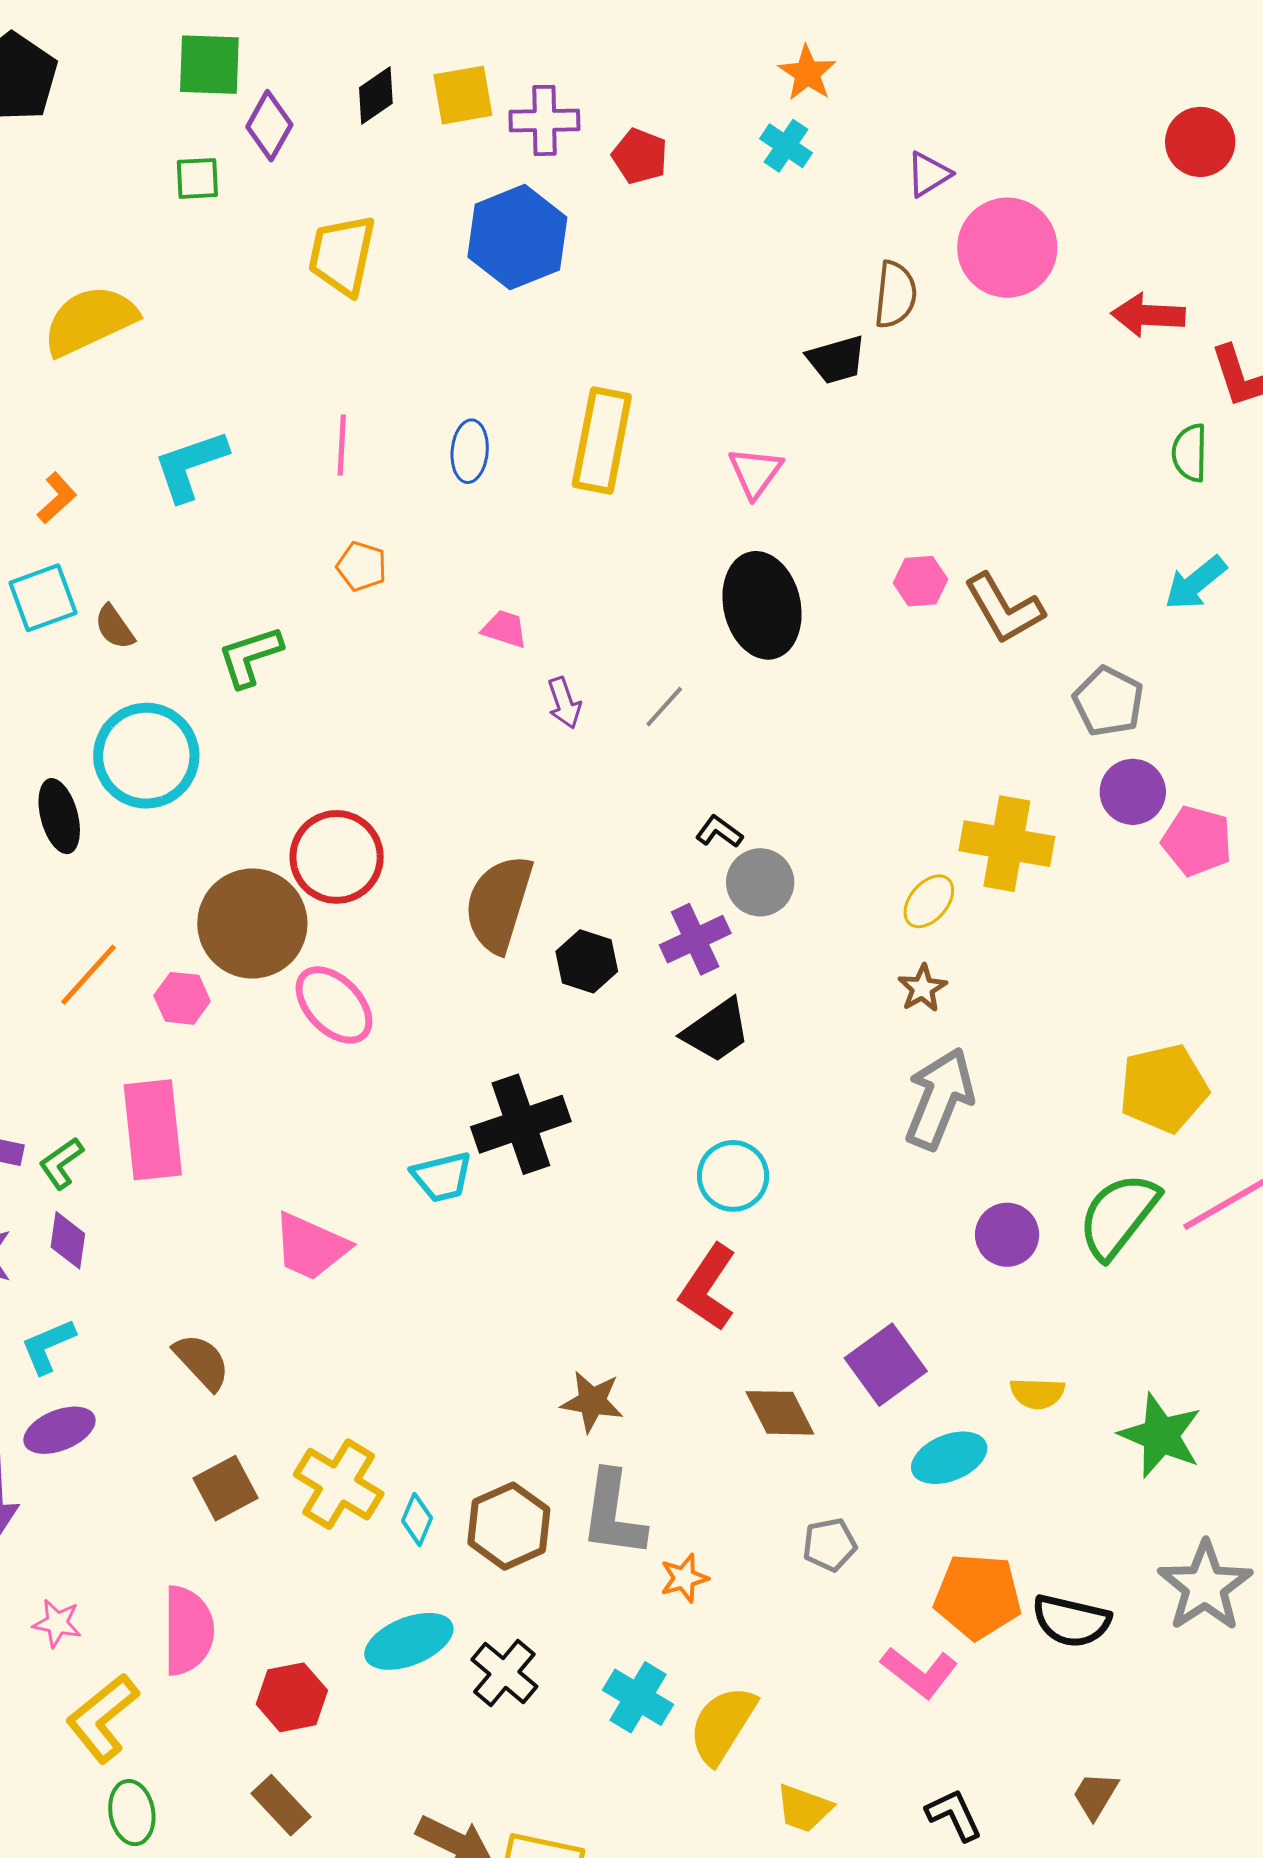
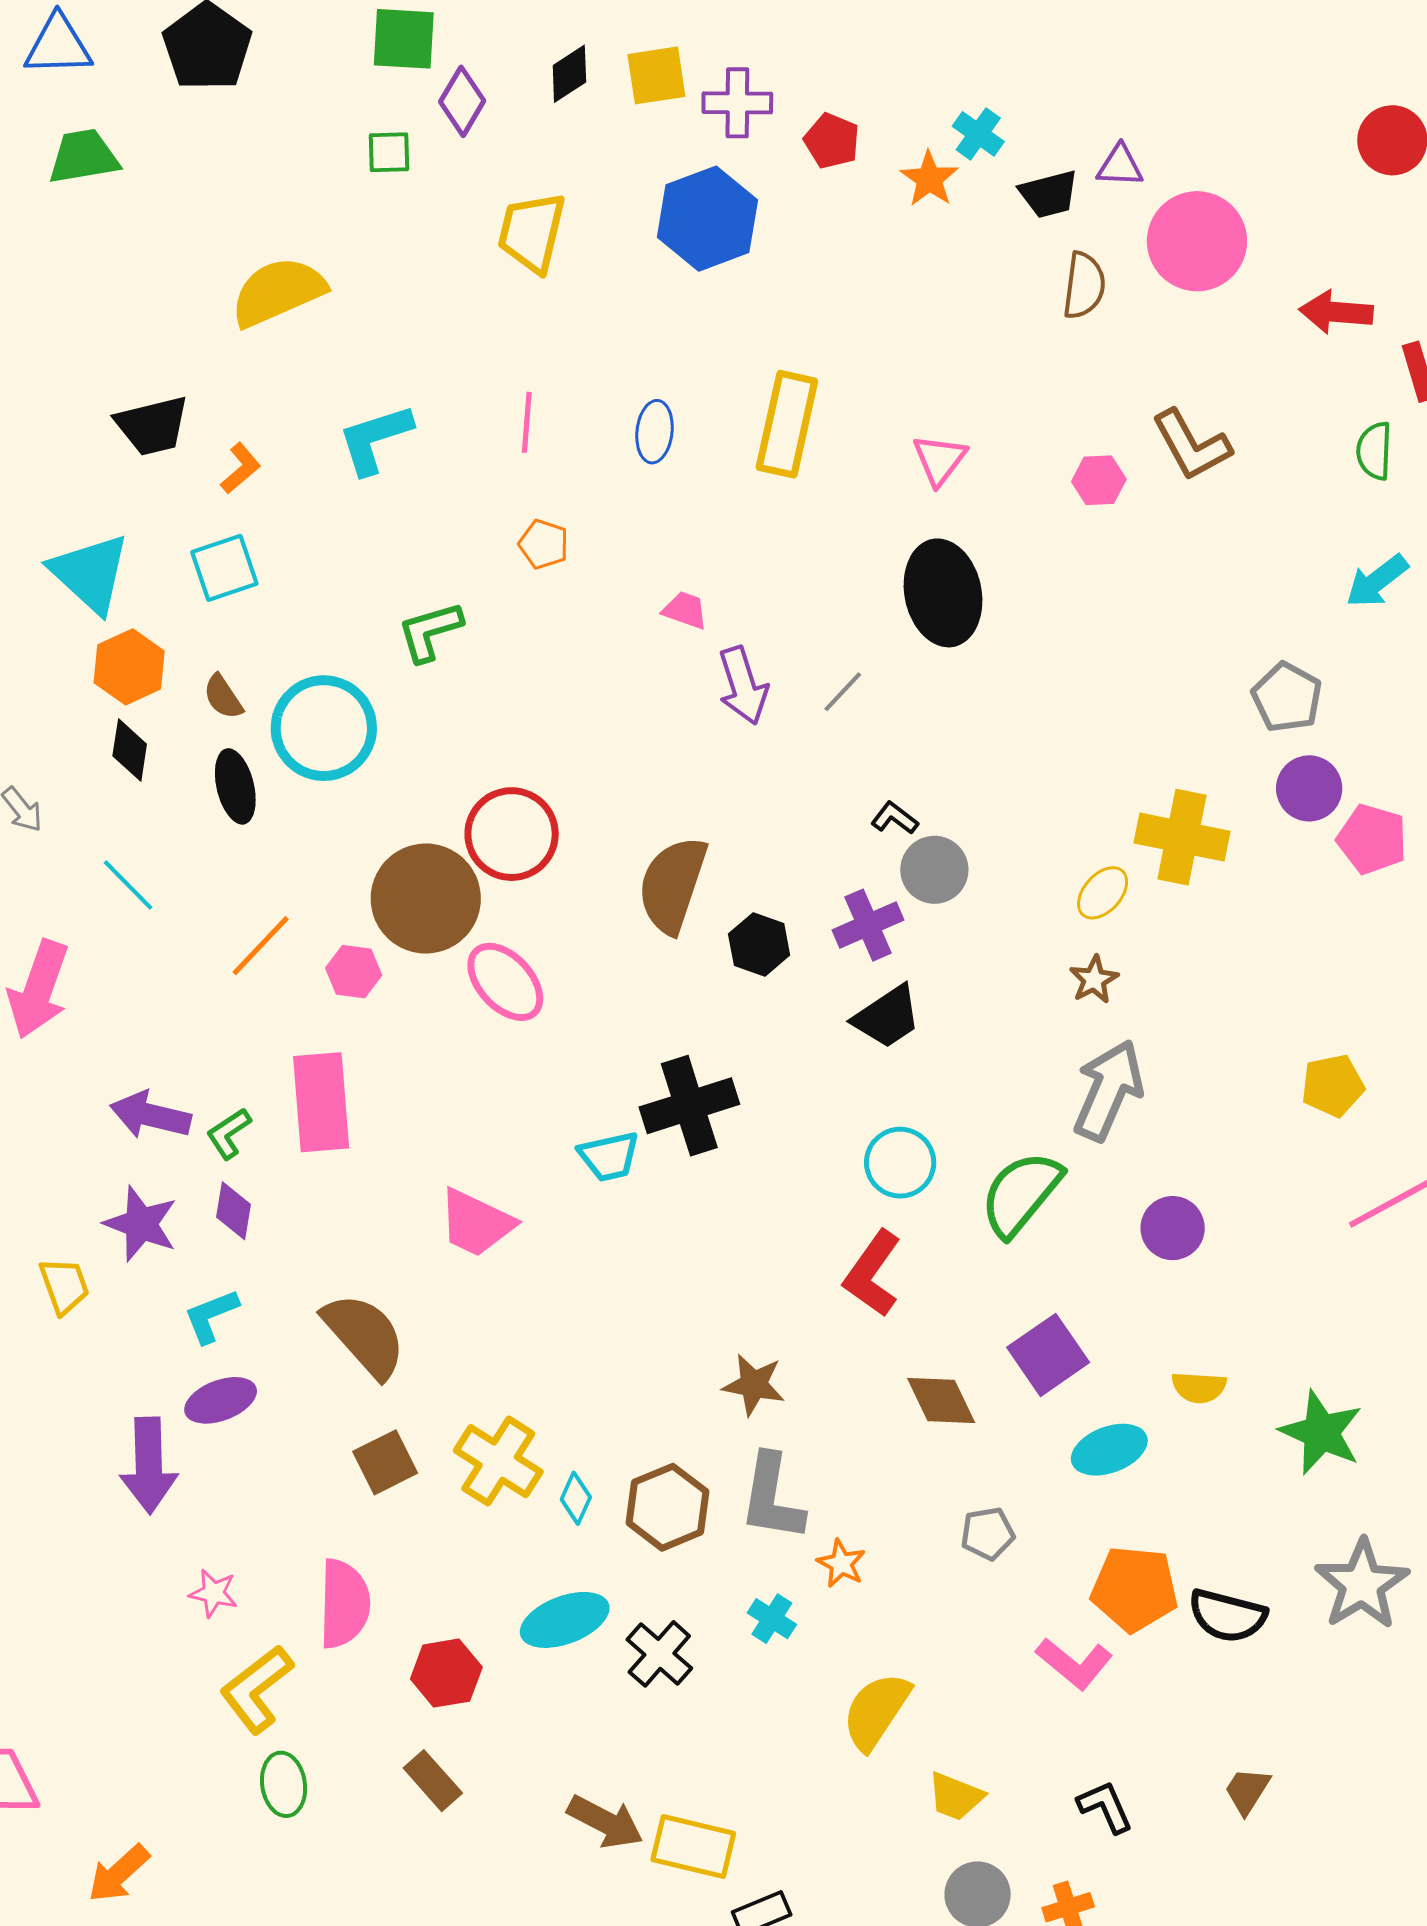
orange star: (807, 73) -> (929, 179), moved
purple triangle: (929, 174) -> (1120, 166), turned 33
black trapezoid: (836, 360) -> (1049, 194), moved
pink hexagon: (920, 581) -> (1099, 480), moved
brown L-shape: (1004, 609) -> (1191, 445), moved
brown semicircle: (115, 627) -> (223, 697), moved
purple arrow: (564, 703) -> (743, 686), size x1.5
yellow pentagon: (1164, 1088) -> (1333, 1086), size x0.7
green semicircle: (1118, 1216) -> (1021, 1194), moved
brown semicircle: (202, 1362) -> (364, 1335), size x1.5
orange star: (684, 1578) -> (841, 1563), turned -30
cyan cross: (638, 1697) -> (772, 1619), moved, size x0.7

